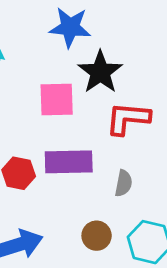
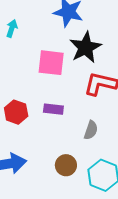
purple rectangle: (69, 162) -> (53, 109), size x0.6

